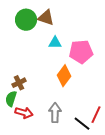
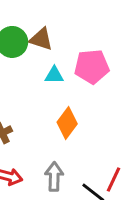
pink pentagon: (81, 52) -> (92, 67), moved

